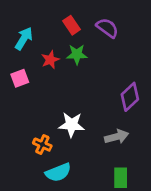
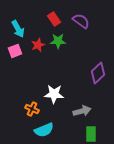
cyan arrow: (24, 38) -> (18, 29), turned 120
pink square: (20, 78) -> (15, 51), moved
gray arrow: (117, 137) -> (82, 111), moved

